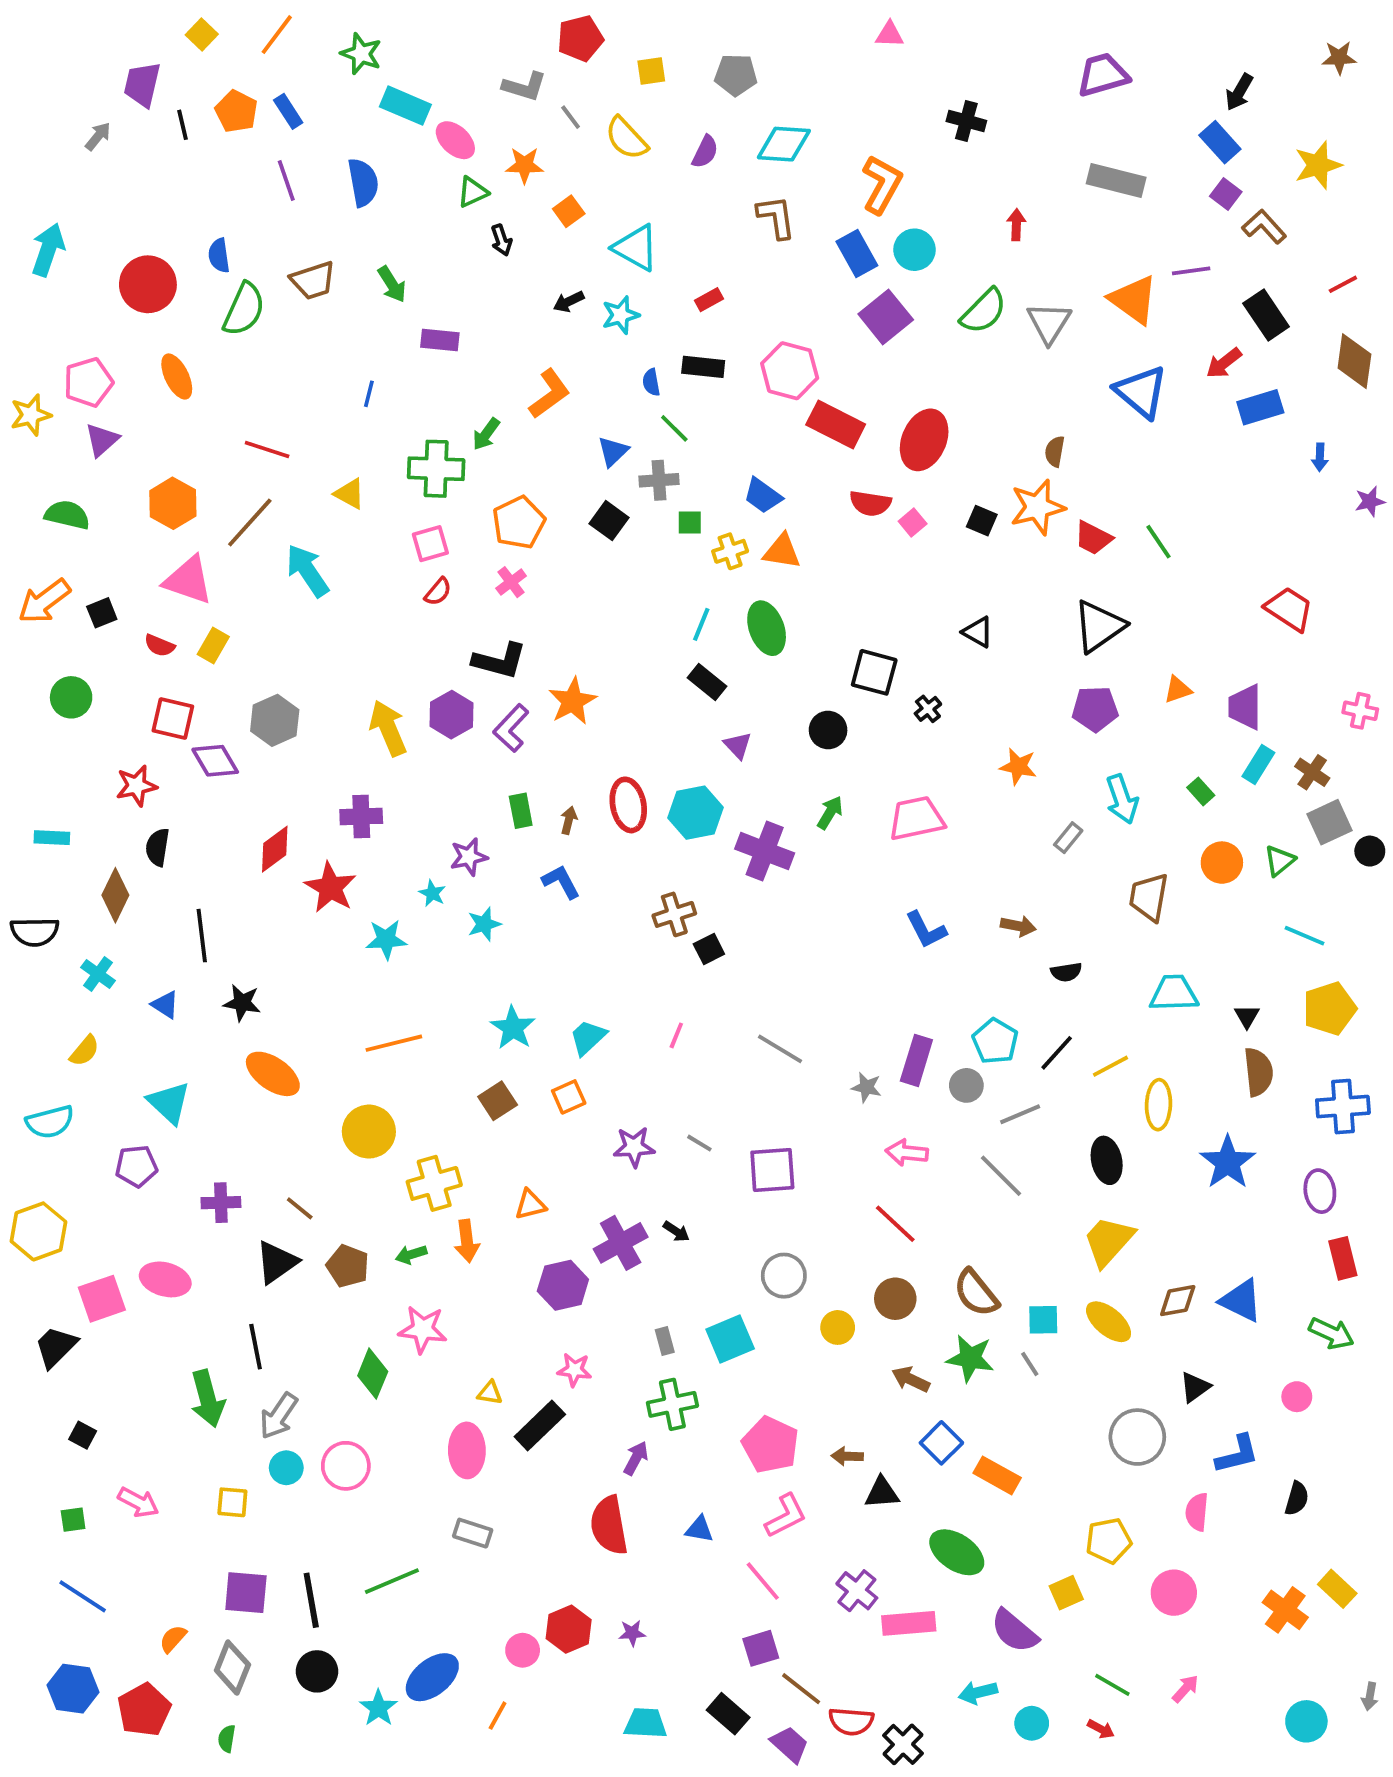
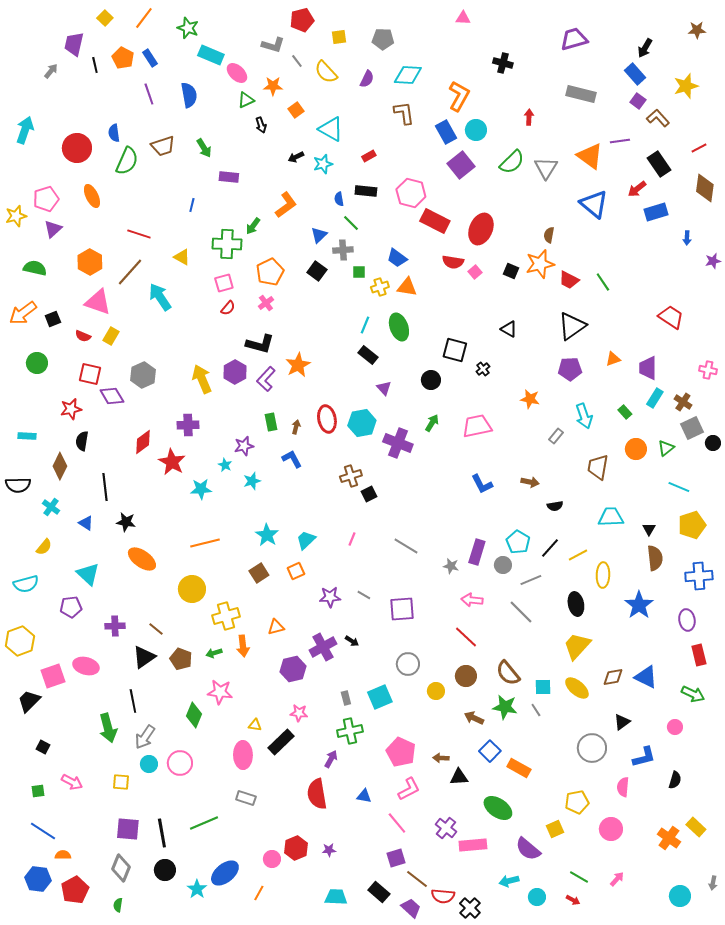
orange semicircle: (173, 1639) -> (63, 855), moved, turned 49

